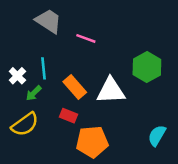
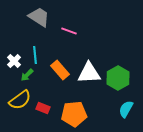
green hexagon: (147, 67) -> (118, 78), moved
red rectangle: (68, 116) -> (43, 108), moved

